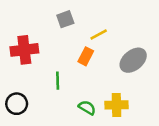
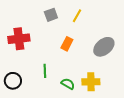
yellow line: (99, 35) -> (77, 16), moved, turned -32
green line: (58, 81) -> (45, 71), moved

